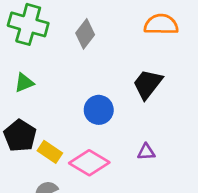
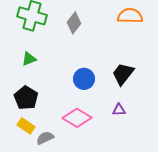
black trapezoid: (148, 84) -> (123, 74), moved
yellow rectangle: (50, 152) -> (26, 126), moved

